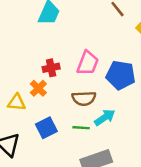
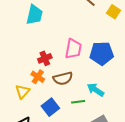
brown semicircle: (84, 98) -> (63, 78), moved
yellow triangle: (17, 103) -> (22, 92), turned -42
cyan arrow: (105, 117) -> (95, 90), turned -102

